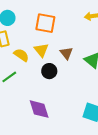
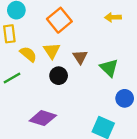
orange square: (45, 23) -> (59, 20), turned 35
purple diamond: (39, 109) -> (43, 118), turned -60

